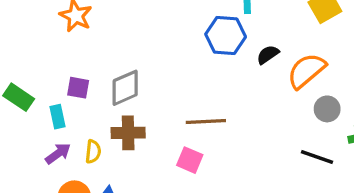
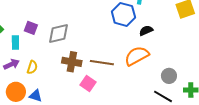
orange semicircle: (306, 71) -> (137, 56), moved
gray circle: (327, 109) -> (169, 76), moved
brown cross: (128, 133) -> (72, 62), moved

